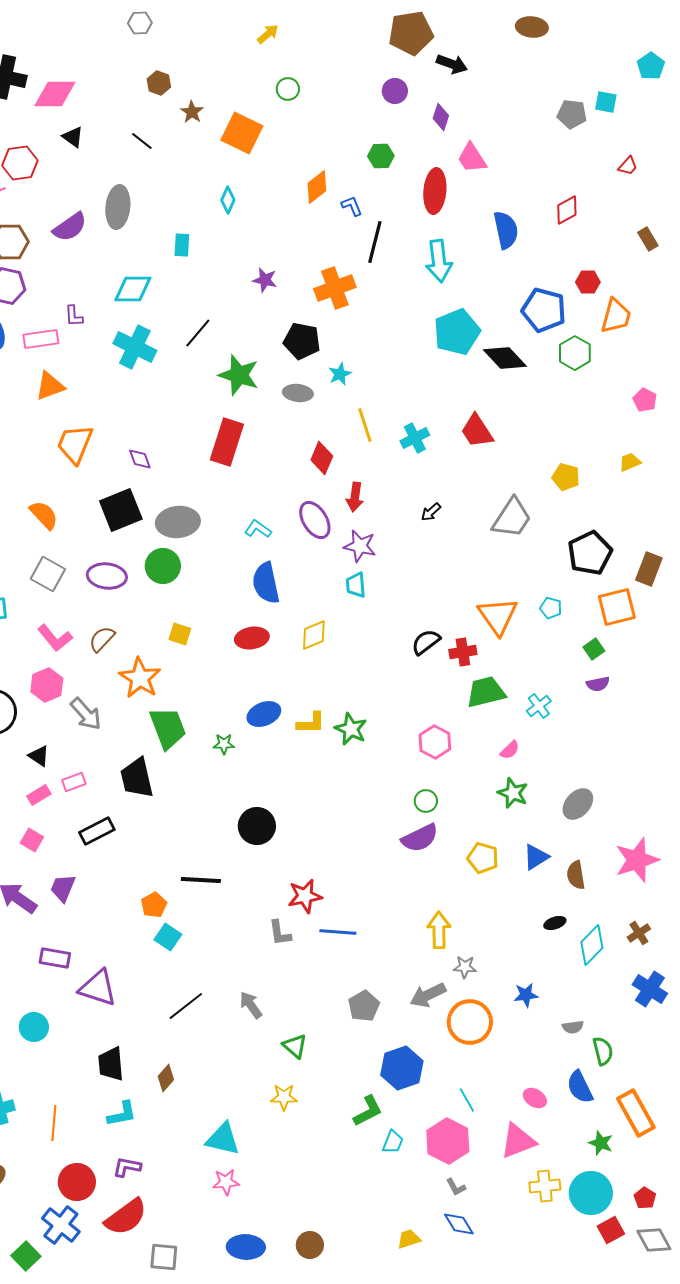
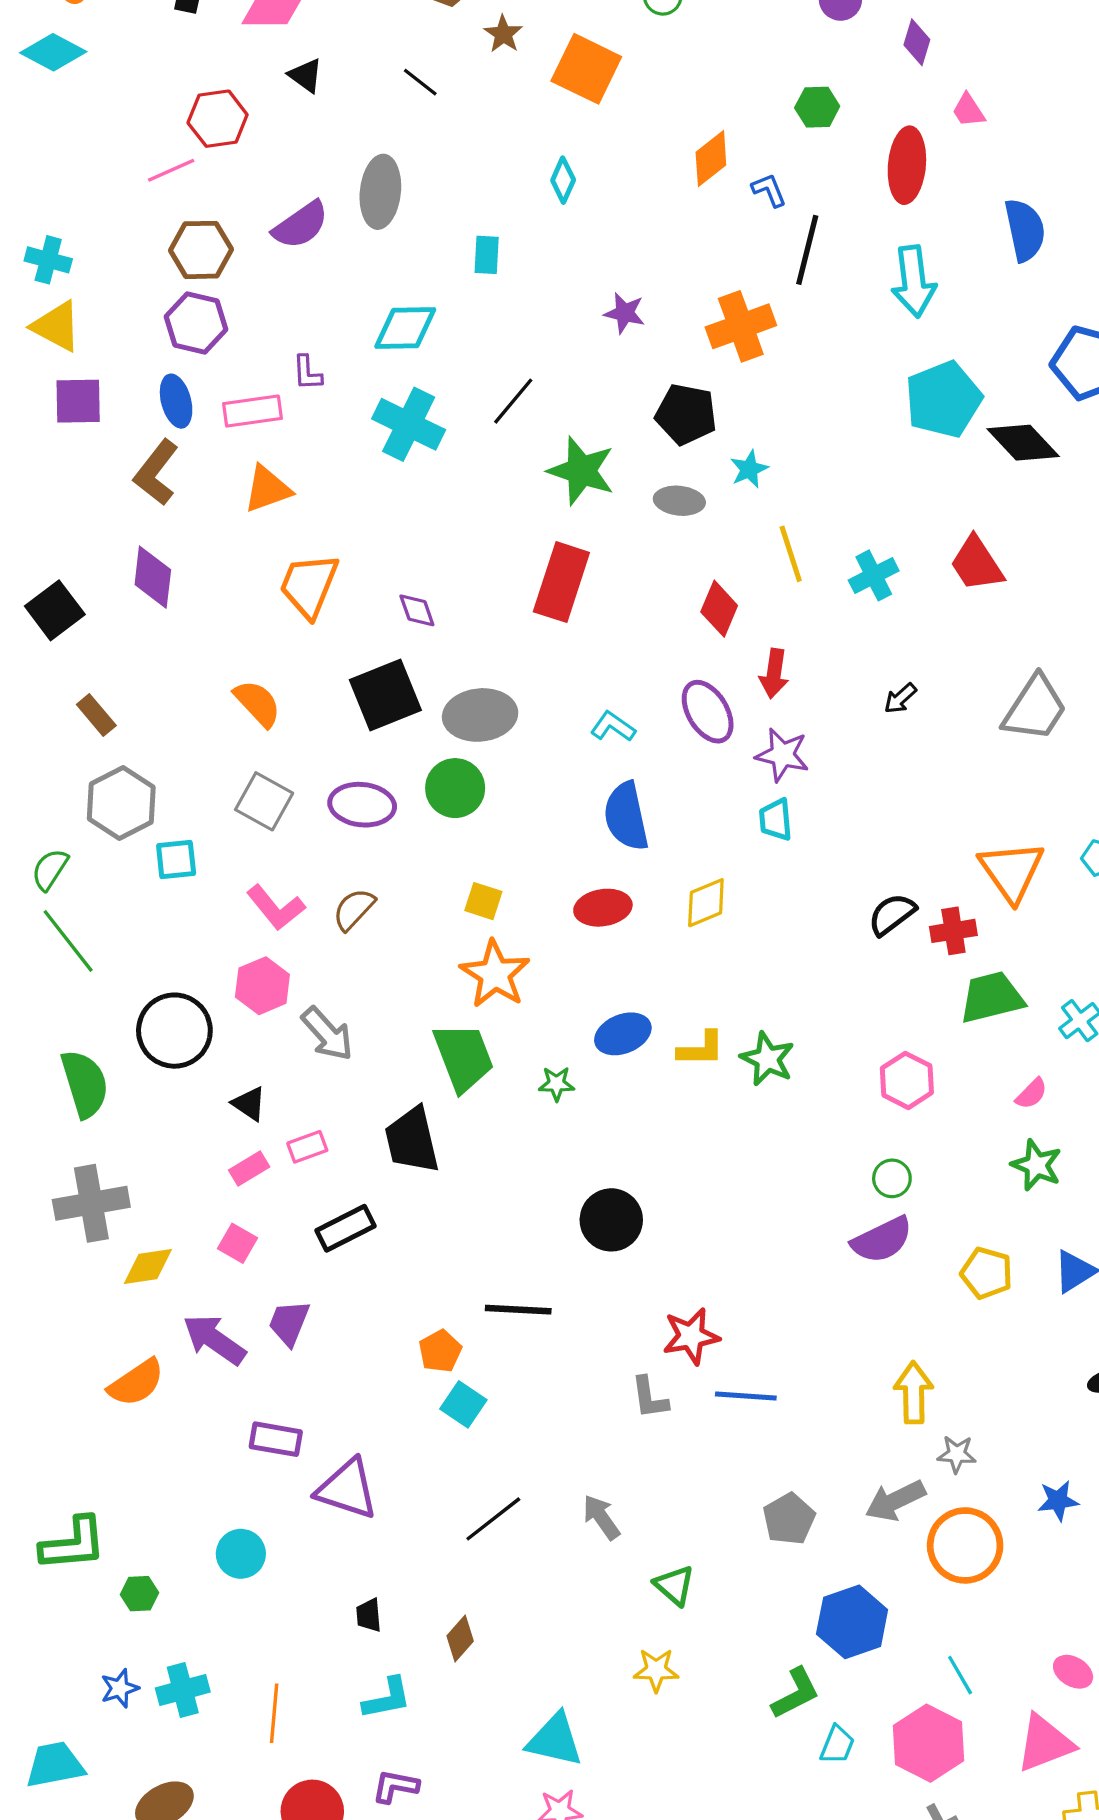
pink trapezoid: (472, 158) -> (968, 110), size x0.7
orange star: (140, 678) -> (495, 974), moved
black trapezoid: (111, 1064) -> (369, 1615), size x0.6

